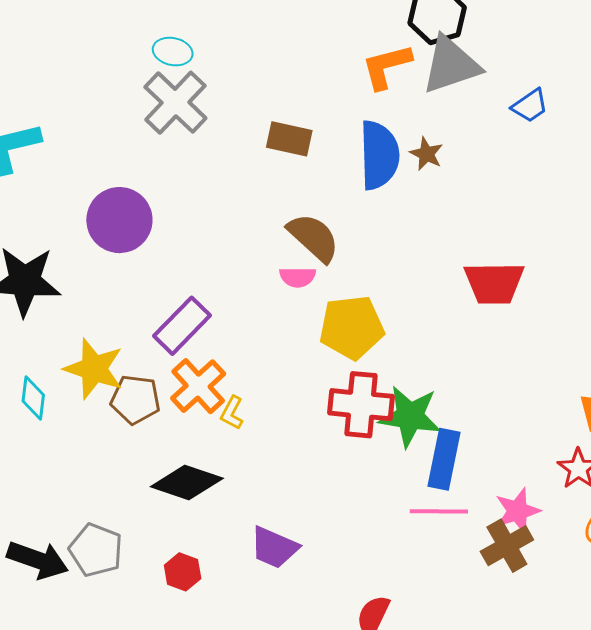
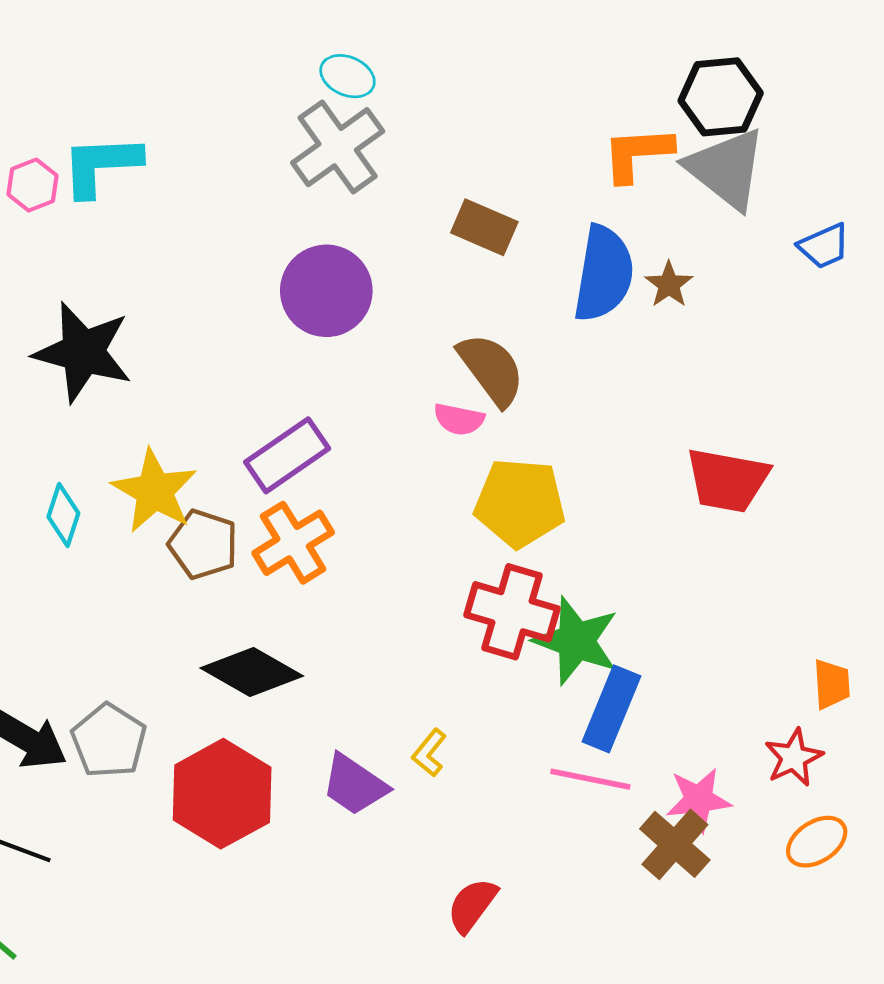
gray triangle: (451, 65) -> (726, 169), turned 46
purple circle: (119, 220) -> (326, 291), moved
yellow L-shape: (232, 413) -> (429, 753), moved
brown cross: (507, 546) -> (675, 844), turned -30
red hexagon: (183, 572) -> (222, 794), size x2.0

